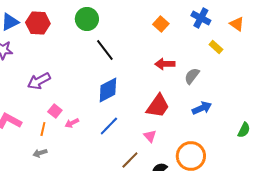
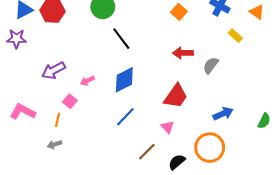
blue arrow: (202, 108) -> (223, 114), moved
pink arrow: (72, 123) -> (87, 81), moved

